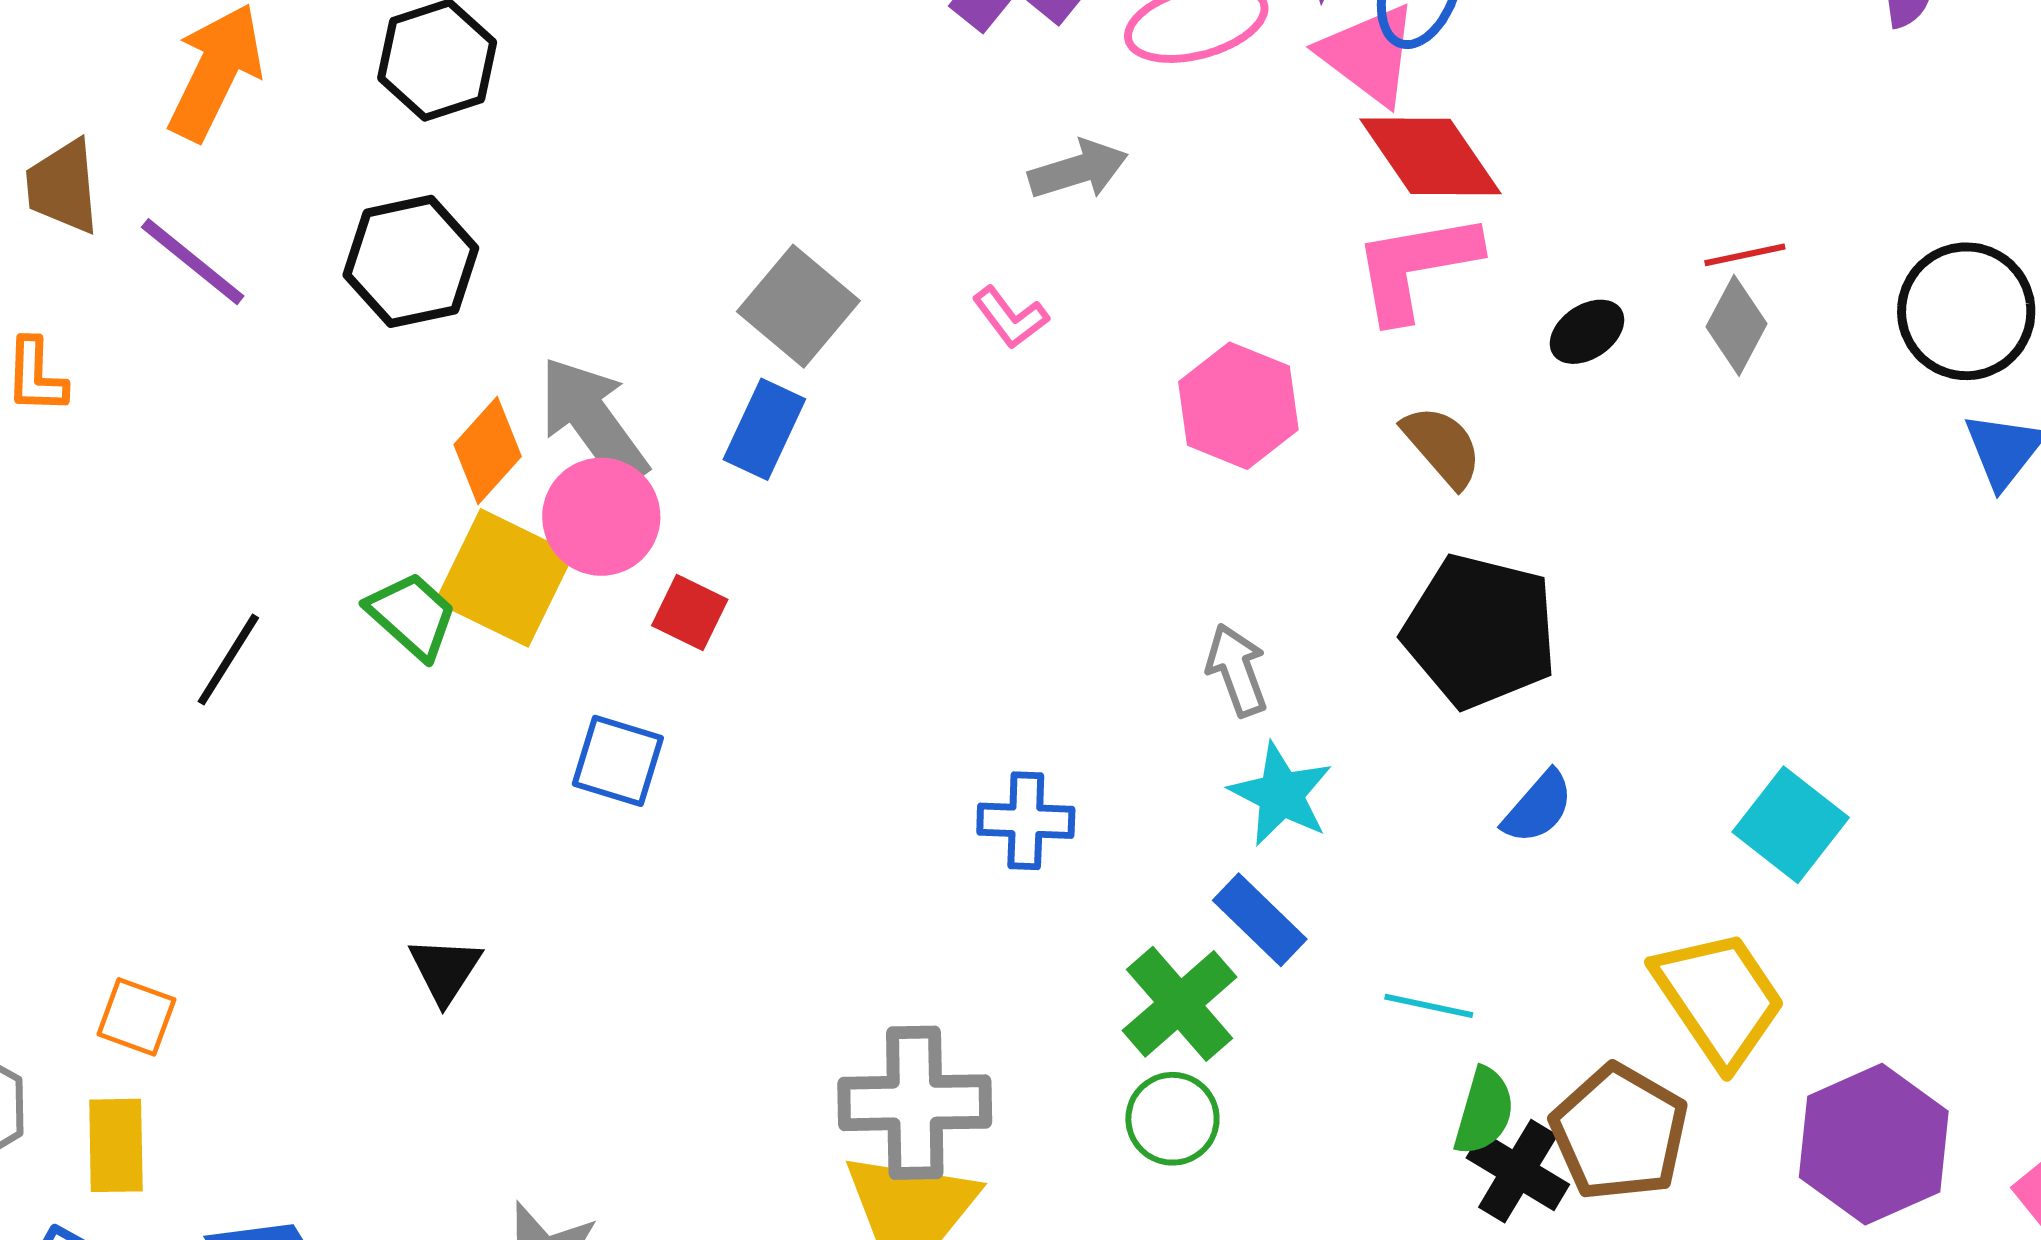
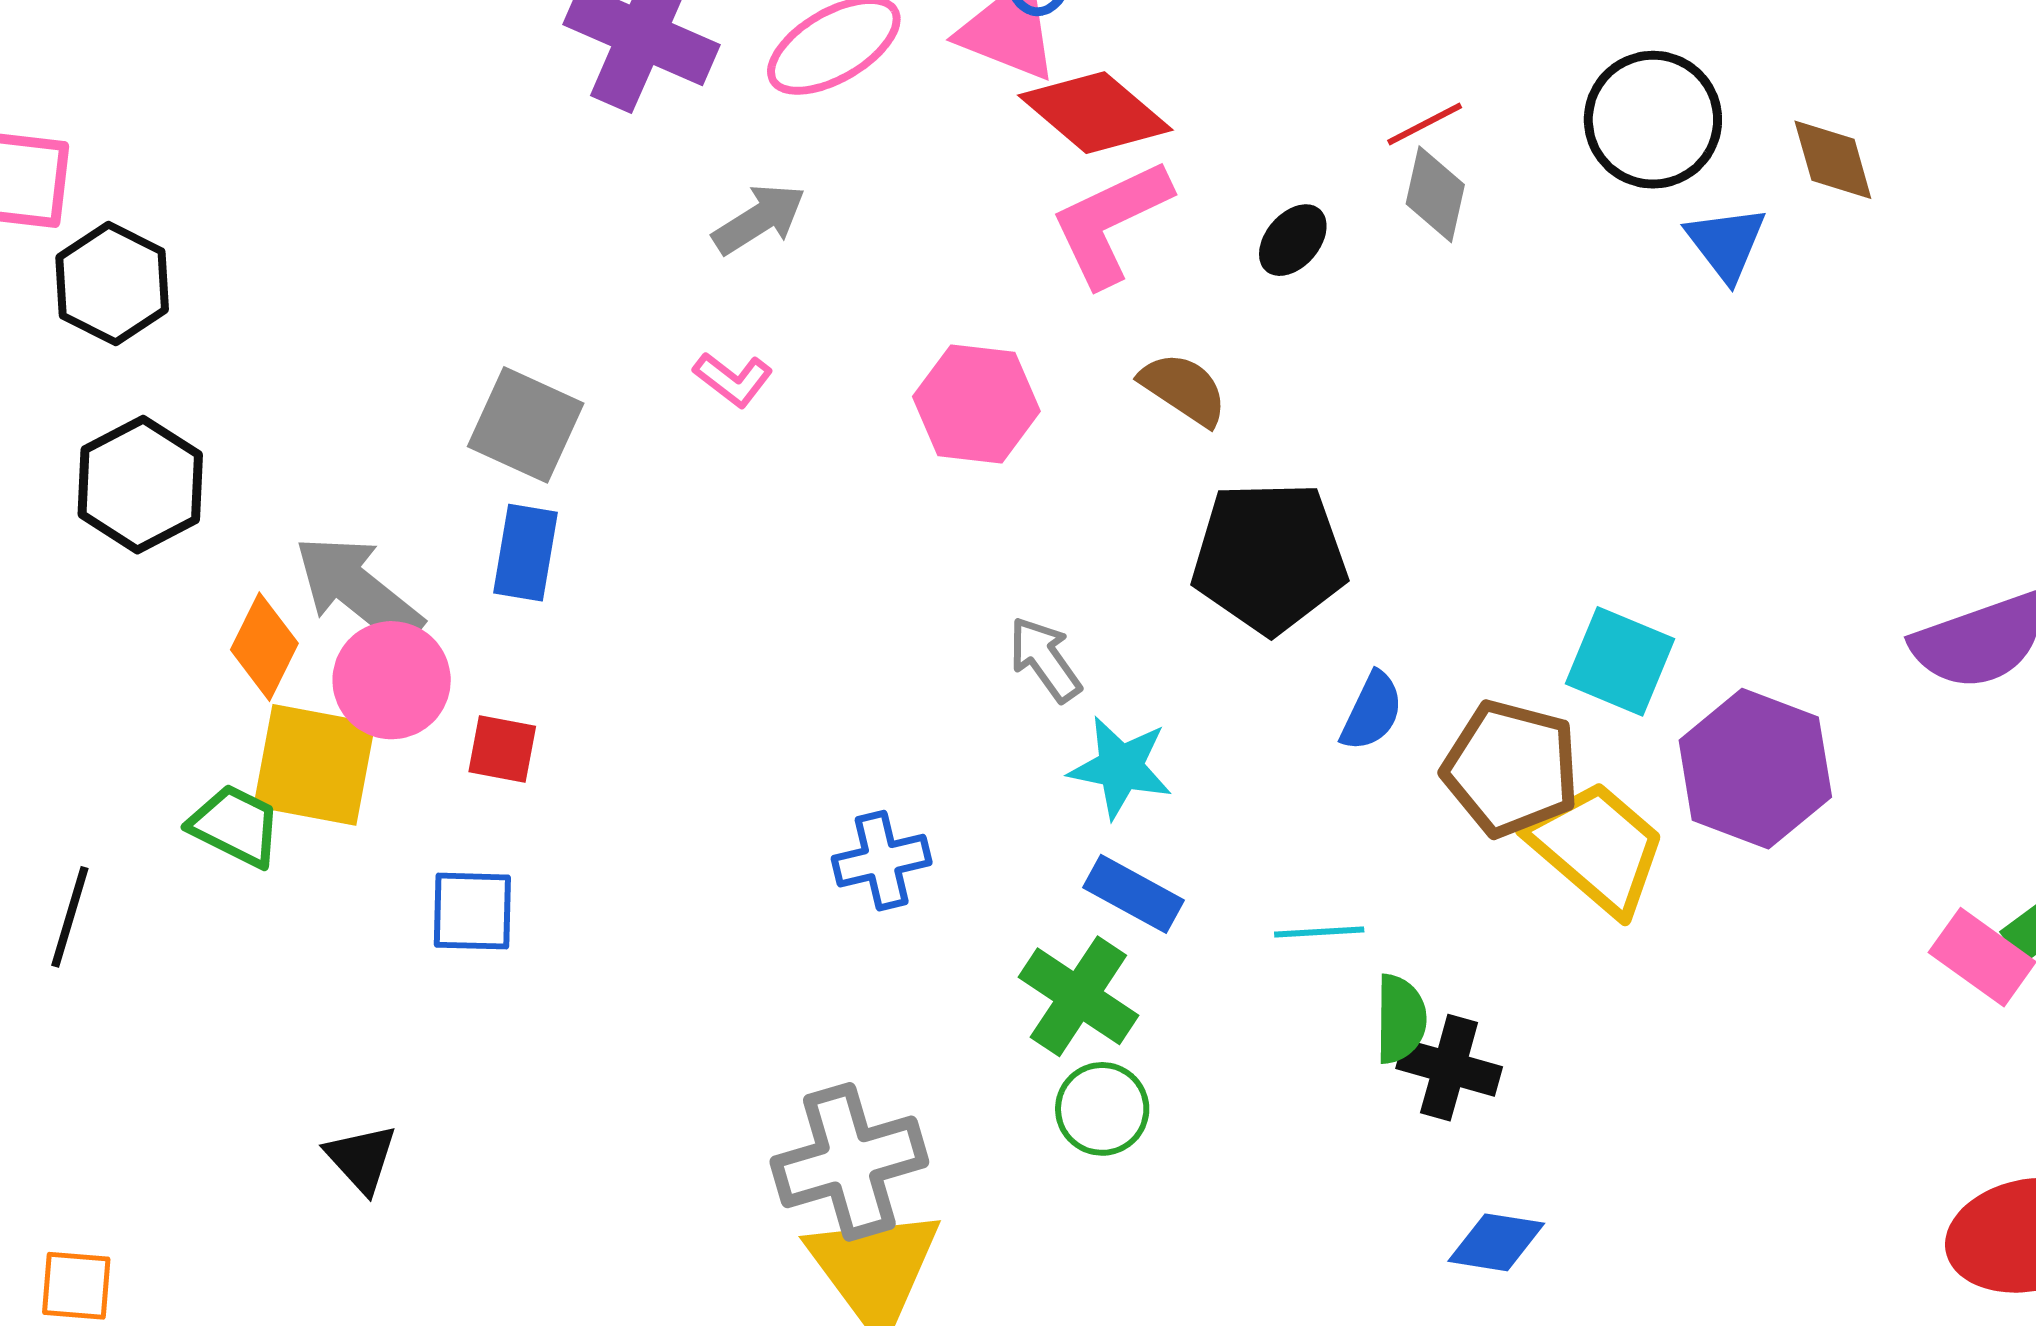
brown pentagon: (1619, 1133) -> (1511, 769), moved
purple hexagon: (1874, 1144) -> (1755, 769), moved

